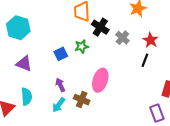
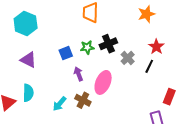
black cross: (100, 27) -> (108, 44), moved, turned 30
gray cross: (122, 38) -> (128, 58), moved
purple arrow: (60, 85) -> (79, 74), moved

